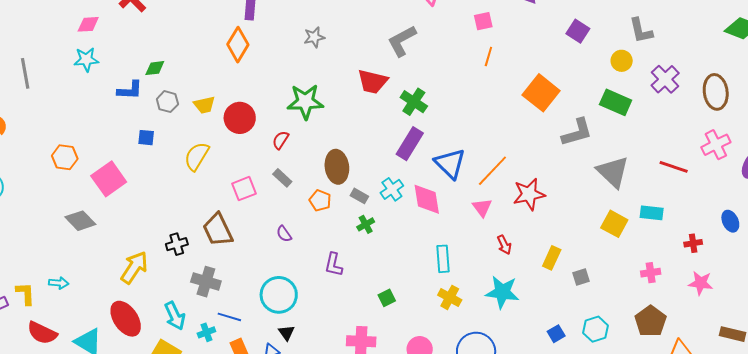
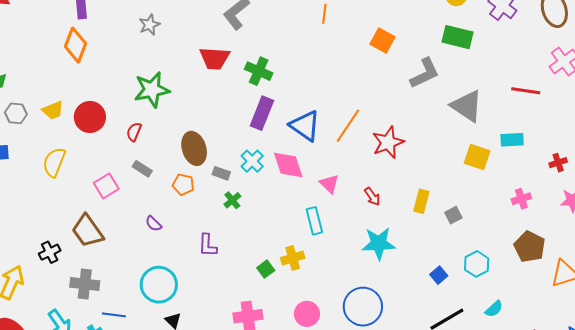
orange square: (541, 93) -> (383, 40), size x0.7
pink triangle: (482, 208) -> (329, 184), moved
yellow cross: (450, 297) -> (293, 258), moved, turned -35

